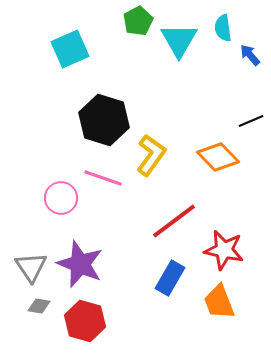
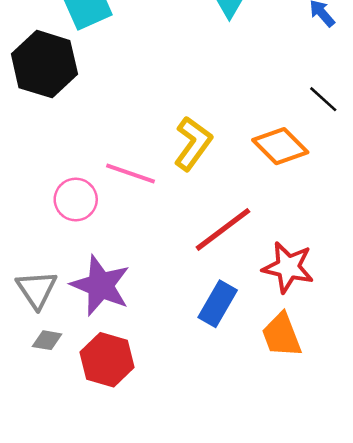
black hexagon: (104, 120) -> (44, 64), moved
black line: (251, 121) -> (323, 99), turned 65

